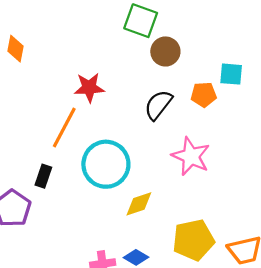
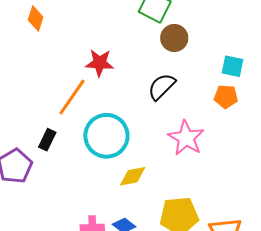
orange pentagon: (204, 95) -> (226, 97), moved

